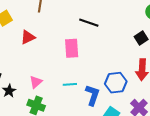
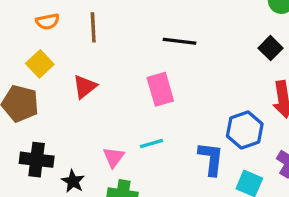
cyan line: (70, 84) -> (151, 143), moved

